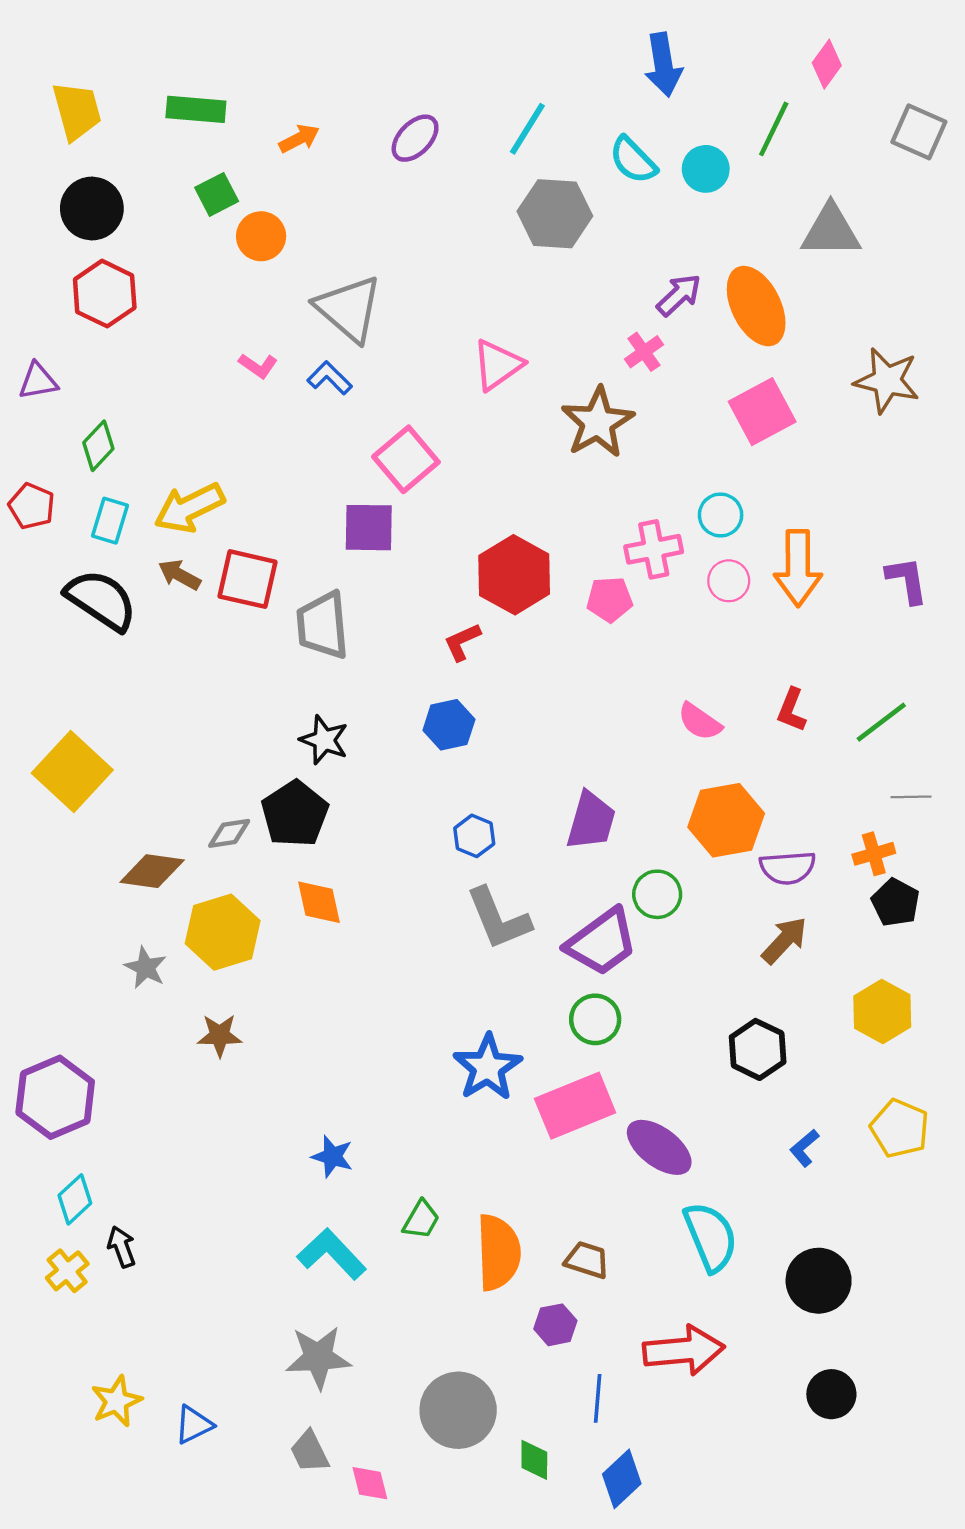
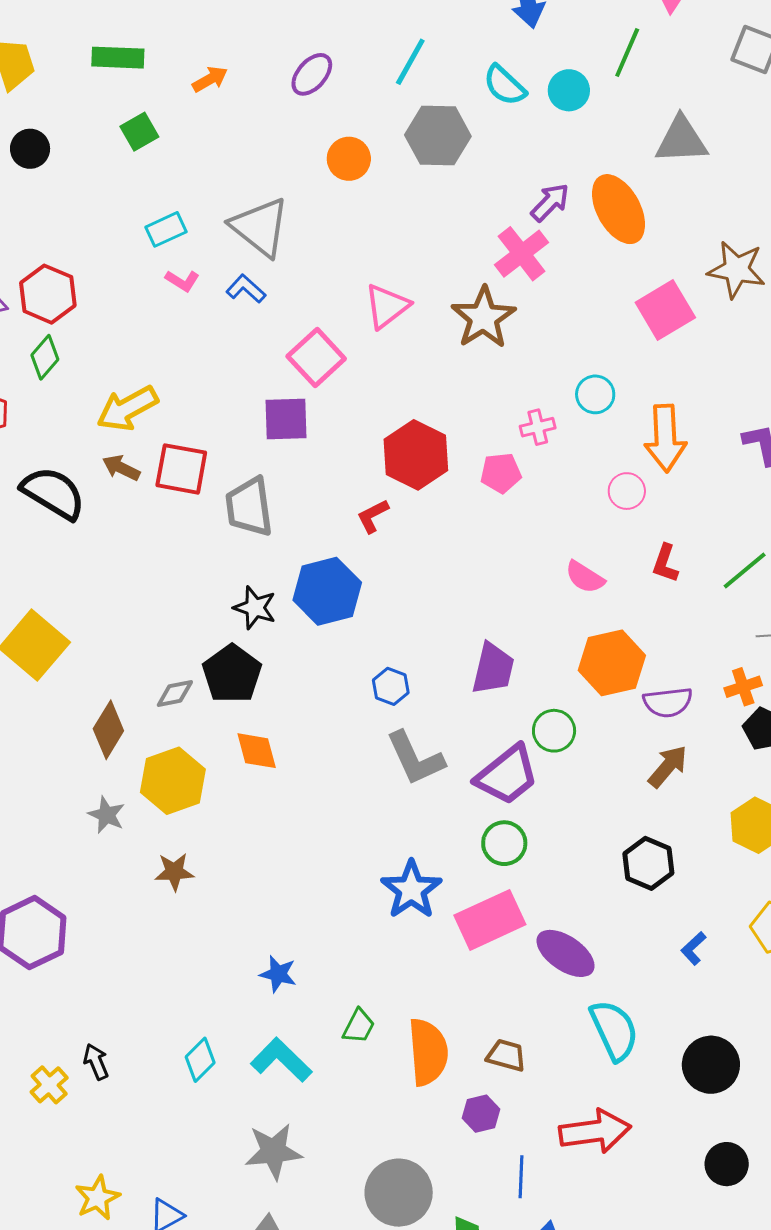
black circle: (92, 208) -> (30, 149), size x0.7
orange circle: (261, 236) -> (349, 159), moved
red hexagon: (105, 294) -> (48, 294), moved
pink cross: (644, 352) -> (522, 254), size x1.6
pink triangle: (498, 365) -> (387, 306), moved
pink square: (762, 412) -> (665, 310), moved
cyan rectangle: (110, 521) -> (166, 229), moved, turned 51
pink cross: (654, 549) -> (538, 427), size x0.7
pink circle: (729, 581) -> (627, 491), moved
blue hexagon: (449, 725) -> (327, 591), moved, size x1.5
brown diamond: (152, 871) -> (108, 730), turned -64
cyan diamond: (75, 1199) -> (200, 1060), moved

